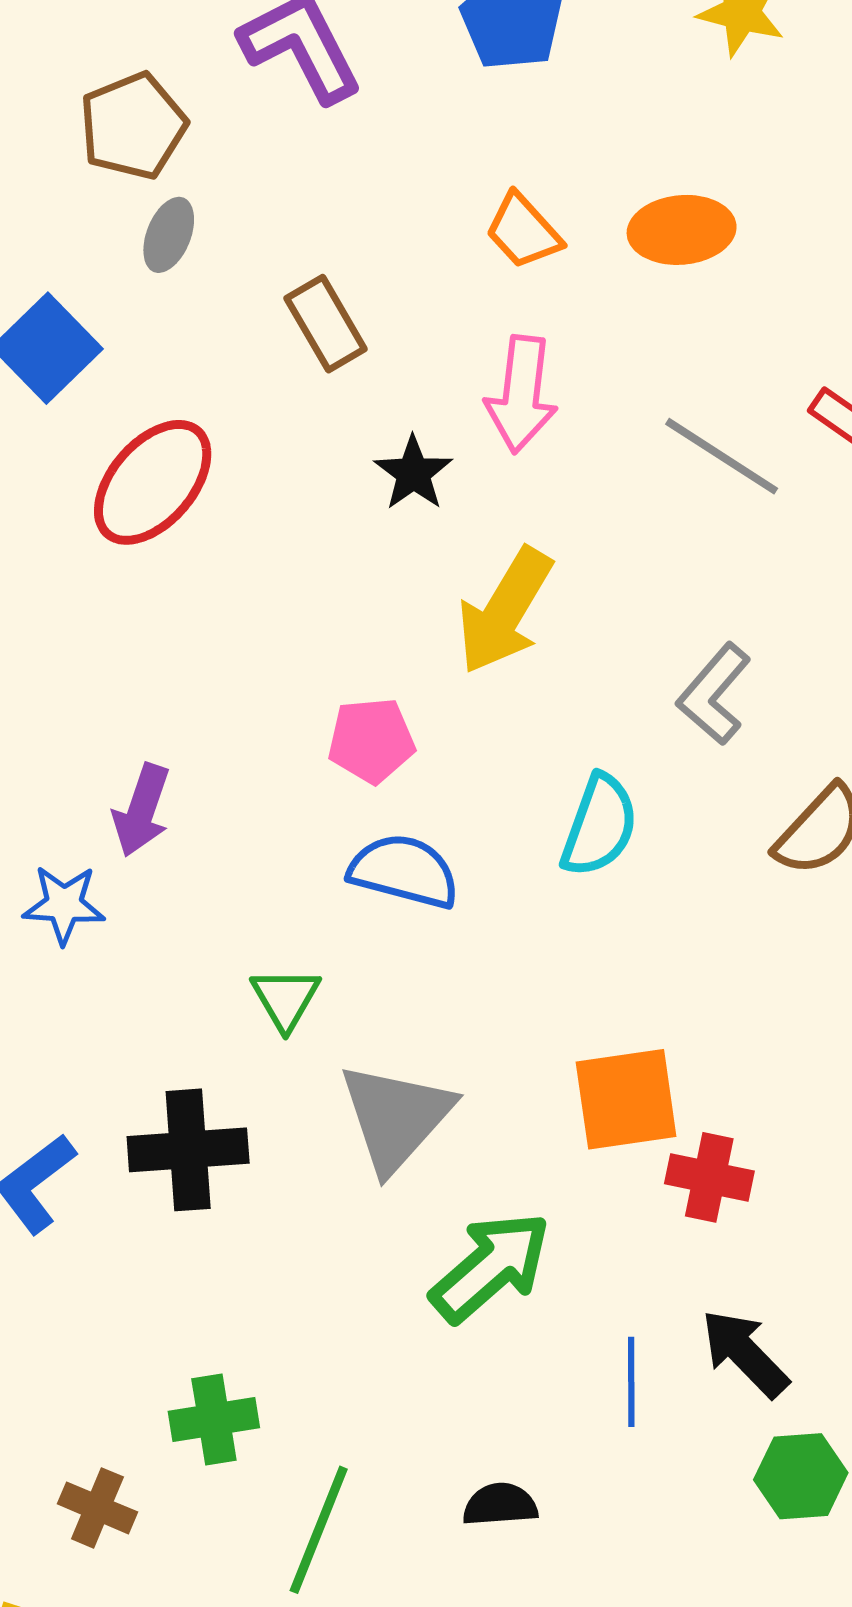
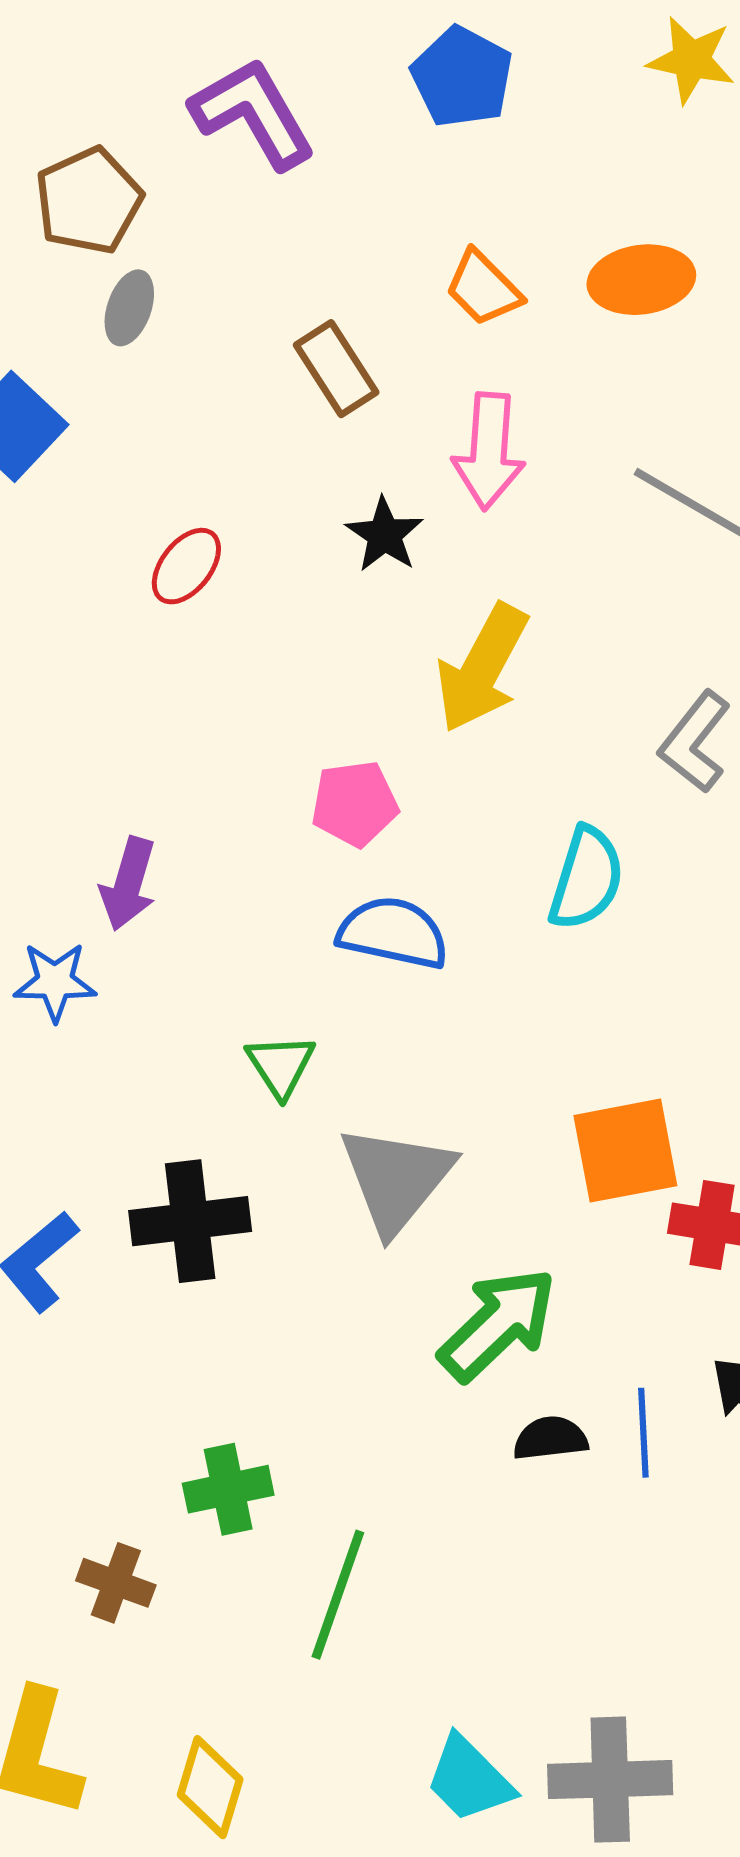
brown rectangle: (326, 324) -> (336, 369), moved
red ellipse: (153, 482) -> (186, 566), moved, size x0.6
black semicircle: (500, 1505) -> (550, 1438), moved

